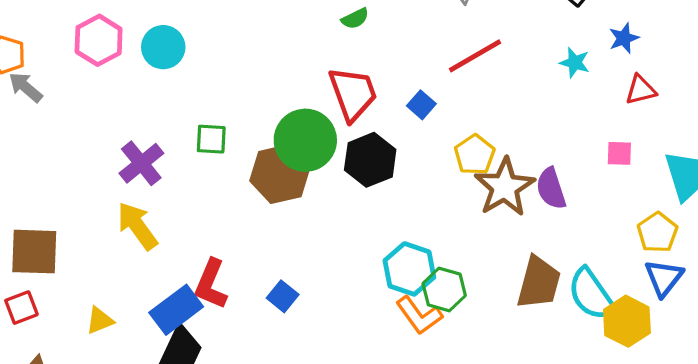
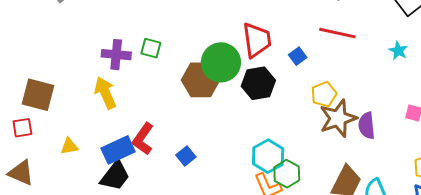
red line: (475, 56) -> (337, 33), turned 30
green square: (211, 139) -> (151, 48), moved
purple cross: (141, 163) -> (116, 55), turned 32

